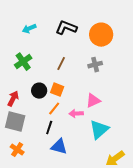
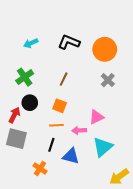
gray cross: (95, 65) -> (108, 80), moved, turned -32
black circle: (39, 91) -> (30, 103), moved
orange line: (54, 109) -> (56, 125), turned 48
blue triangle: (59, 147) -> (71, 156), moved
orange cross: (17, 150) -> (40, 168), moved

